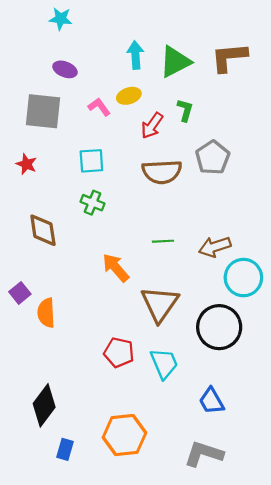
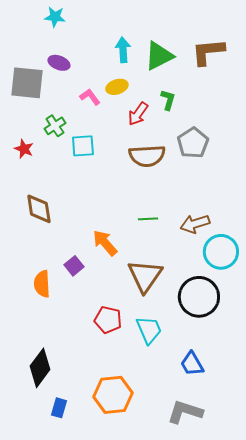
gray square: (43, 111) -> (27, 83), moved
green cross: (93, 203) -> (55, 126), moved, turned 35
purple square: (20, 293) -> (74, 266), moved

